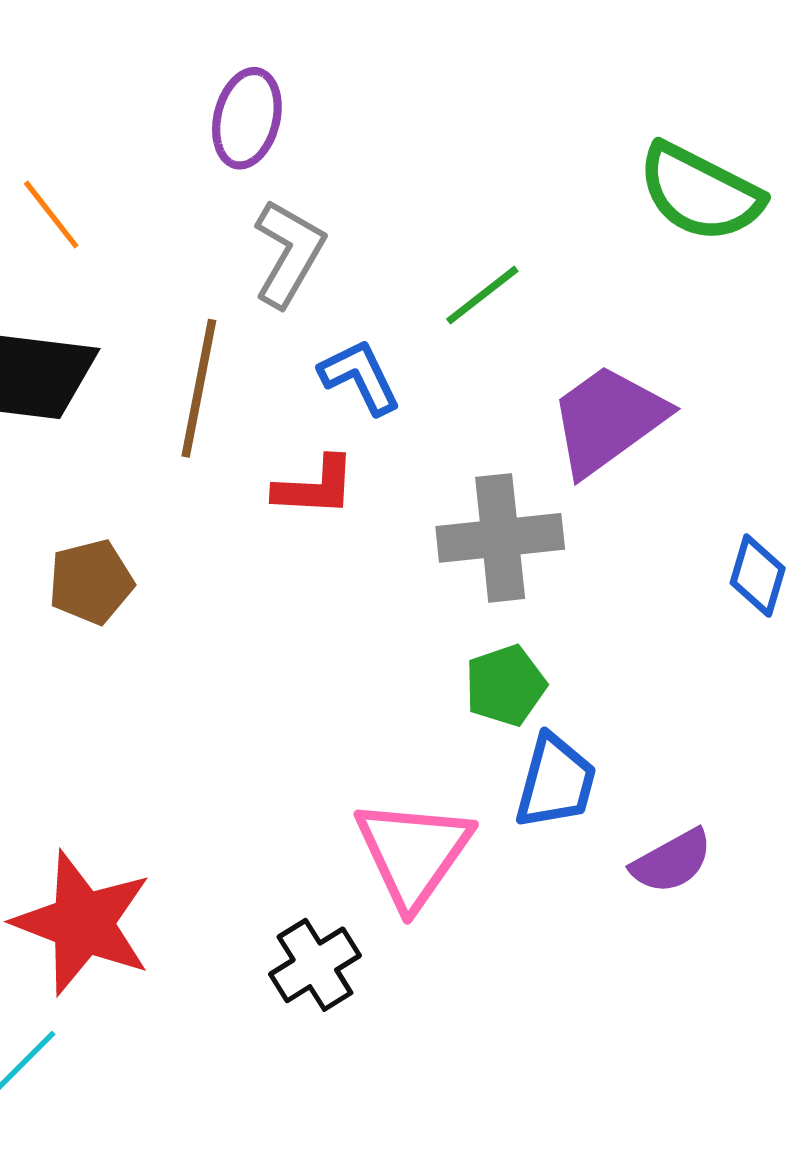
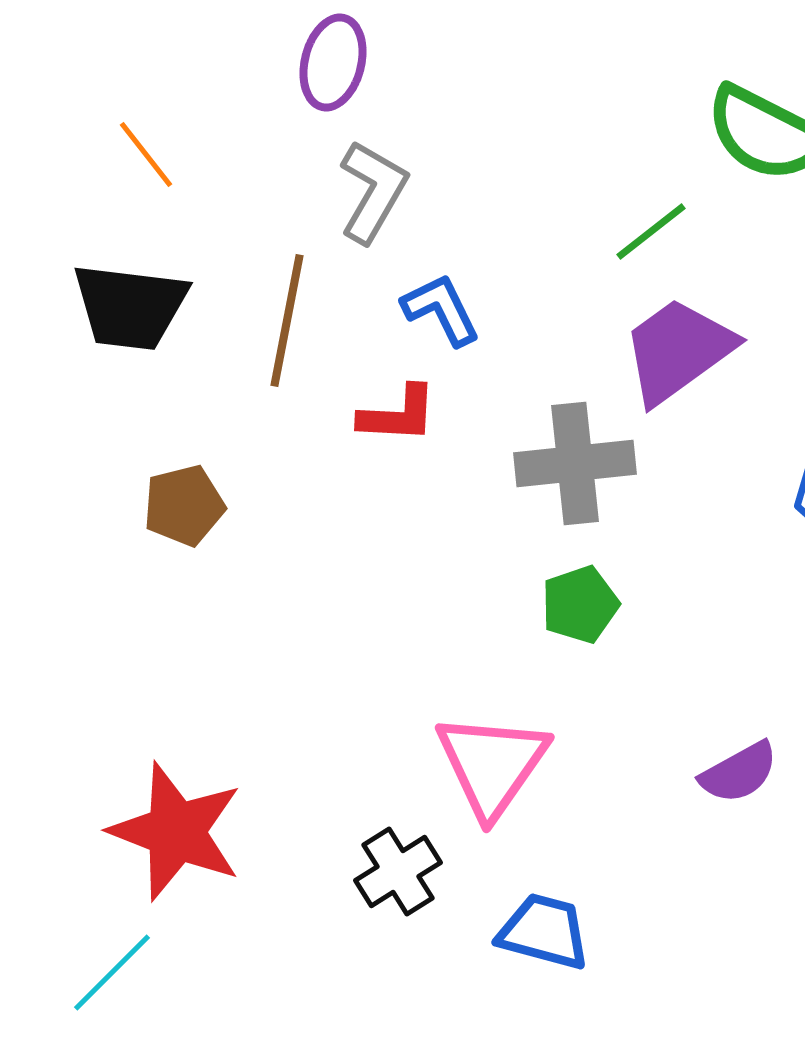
green line: (482, 295) -> (651, 232), moved
blue trapezoid: (556, 782) -> (544, 932), moved, turned -90

